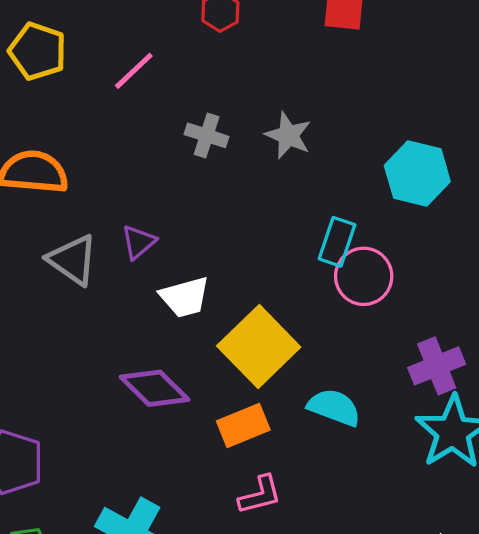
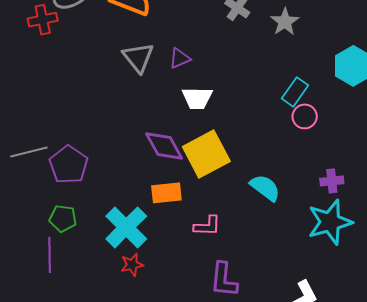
pink circle: (364, 276) -> (305, 116), size x0.7
yellow square: (259, 347) -> (206, 154), moved
purple cross: (437, 366) -> (332, 181), size x0.7
orange rectangle: (243, 425) -> (166, 193), moved

